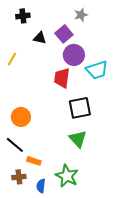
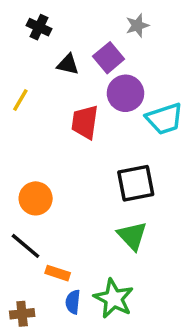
black cross: (23, 16) -> (39, 27), turned 32
red trapezoid: (62, 78) -> (85, 122), moved
brown cross: (19, 177) -> (22, 314), moved
blue semicircle: (41, 186) -> (73, 302), moved

